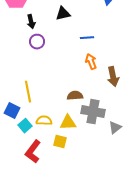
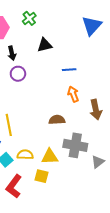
brown semicircle: (75, 96) -> (57, 120), moved

